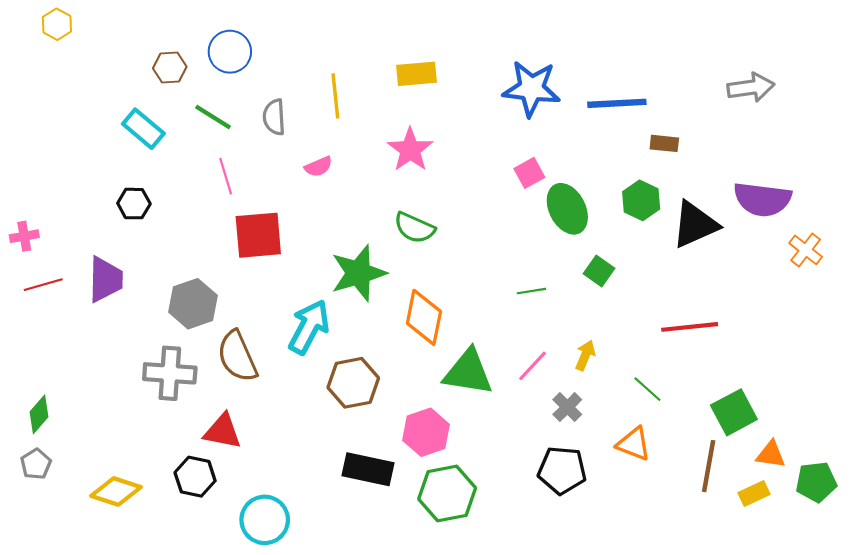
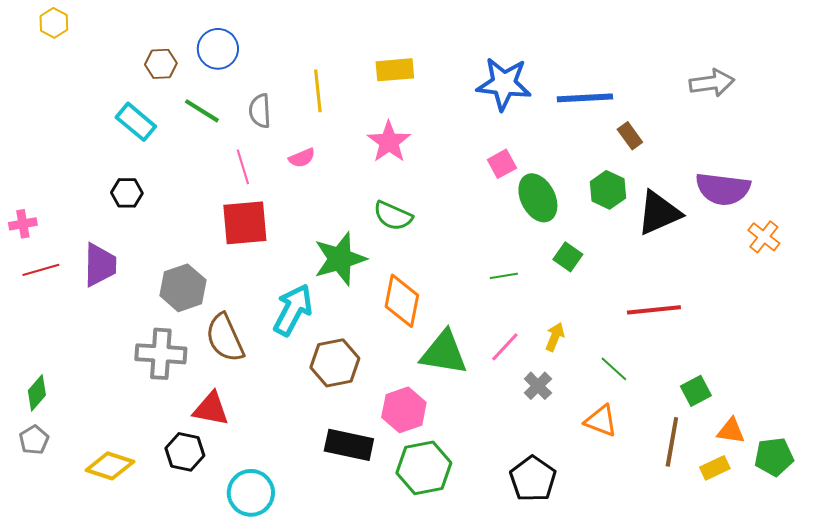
brown rectangle: (664, 143) -> (630, 136), turned 48
pink line: (226, 176) -> (243, 167), moved
green square: (734, 412) -> (696, 391), size x0.7
black pentagon: (562, 470) -> (533, 479), moved, turned 30

